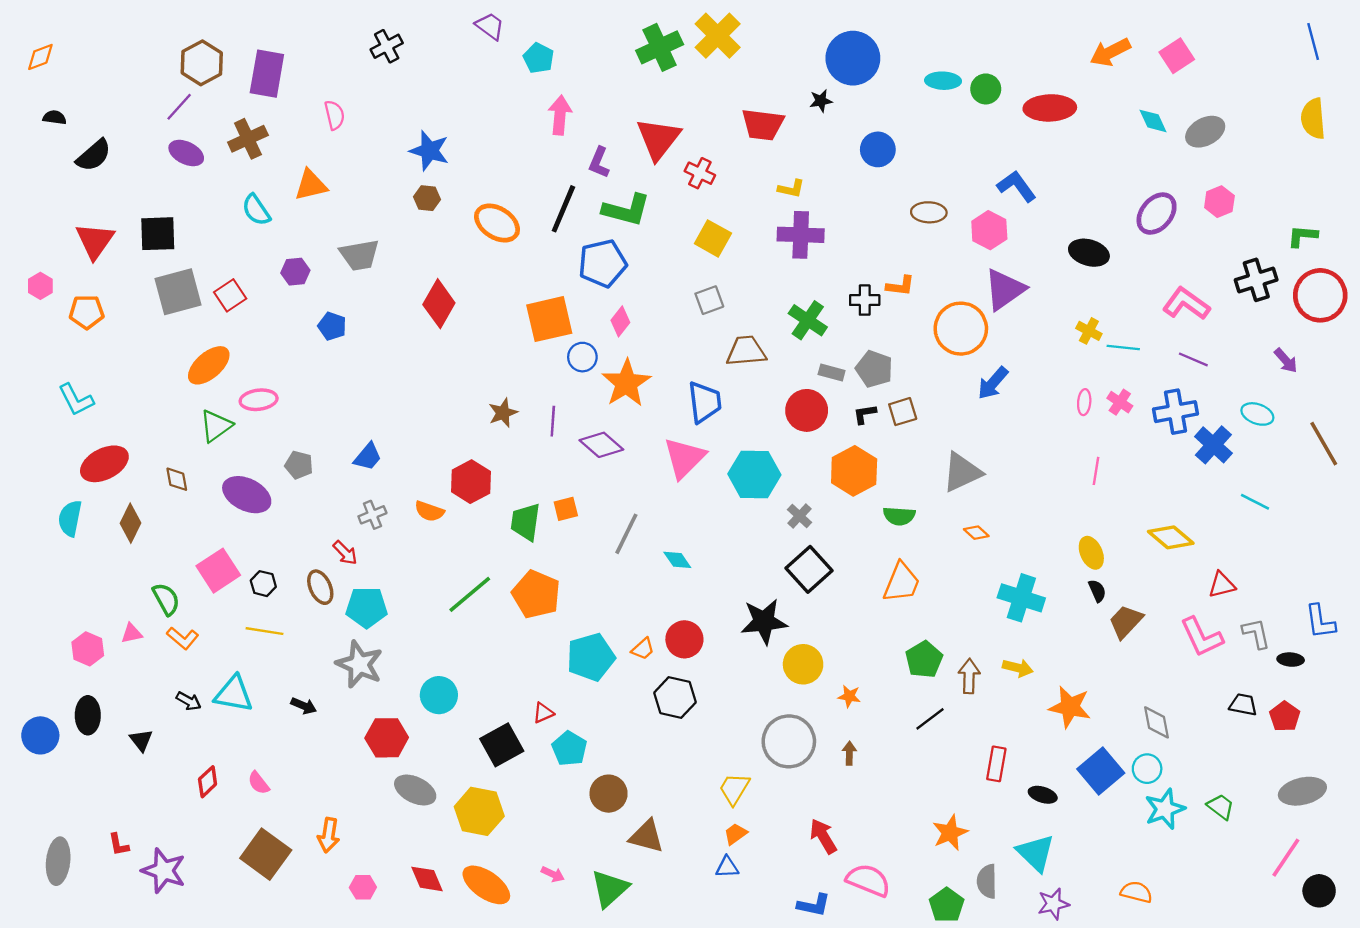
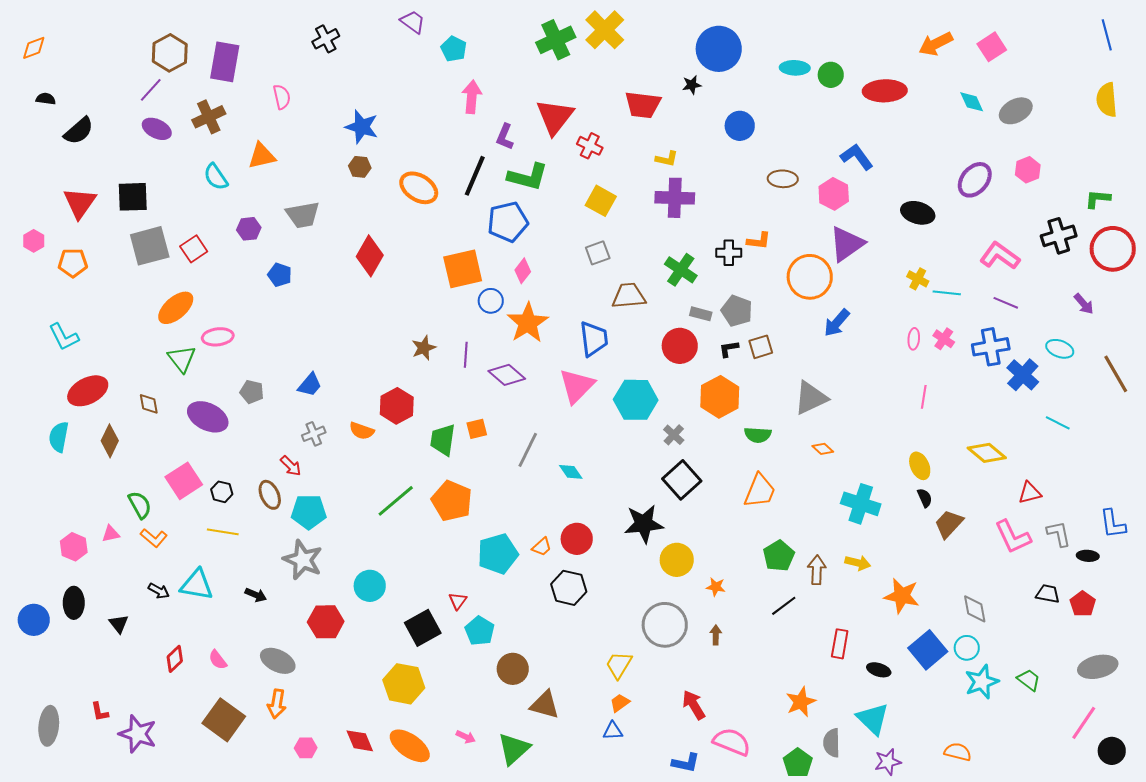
green triangle: (216, 426) -> (182, 359), turned -32
red triangle: (543, 713) -> (458, 601), turned -30
gray ellipse: (415, 790) -> (278, 661), moved

